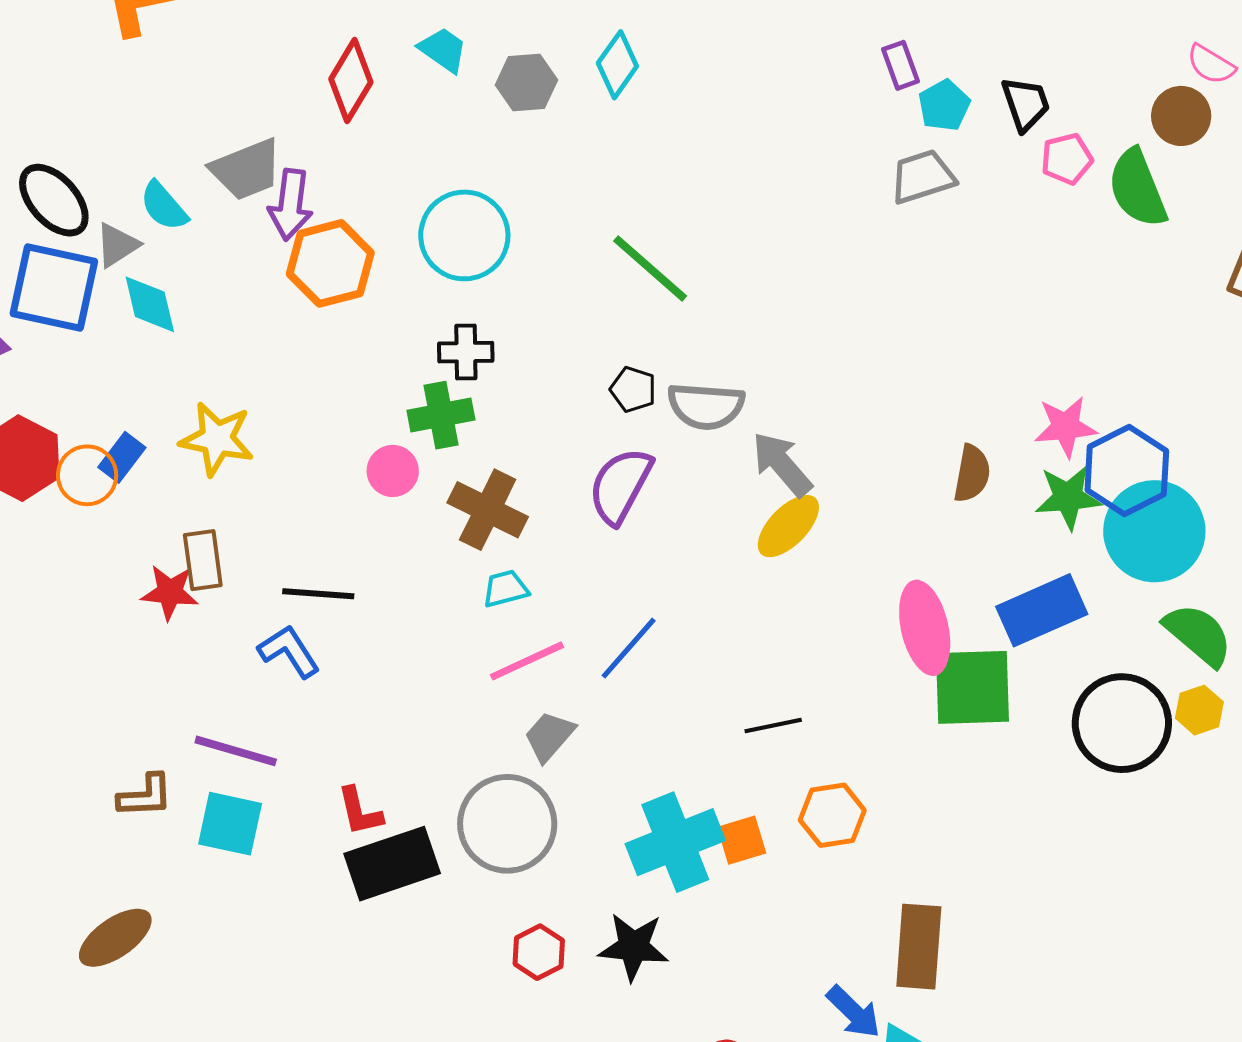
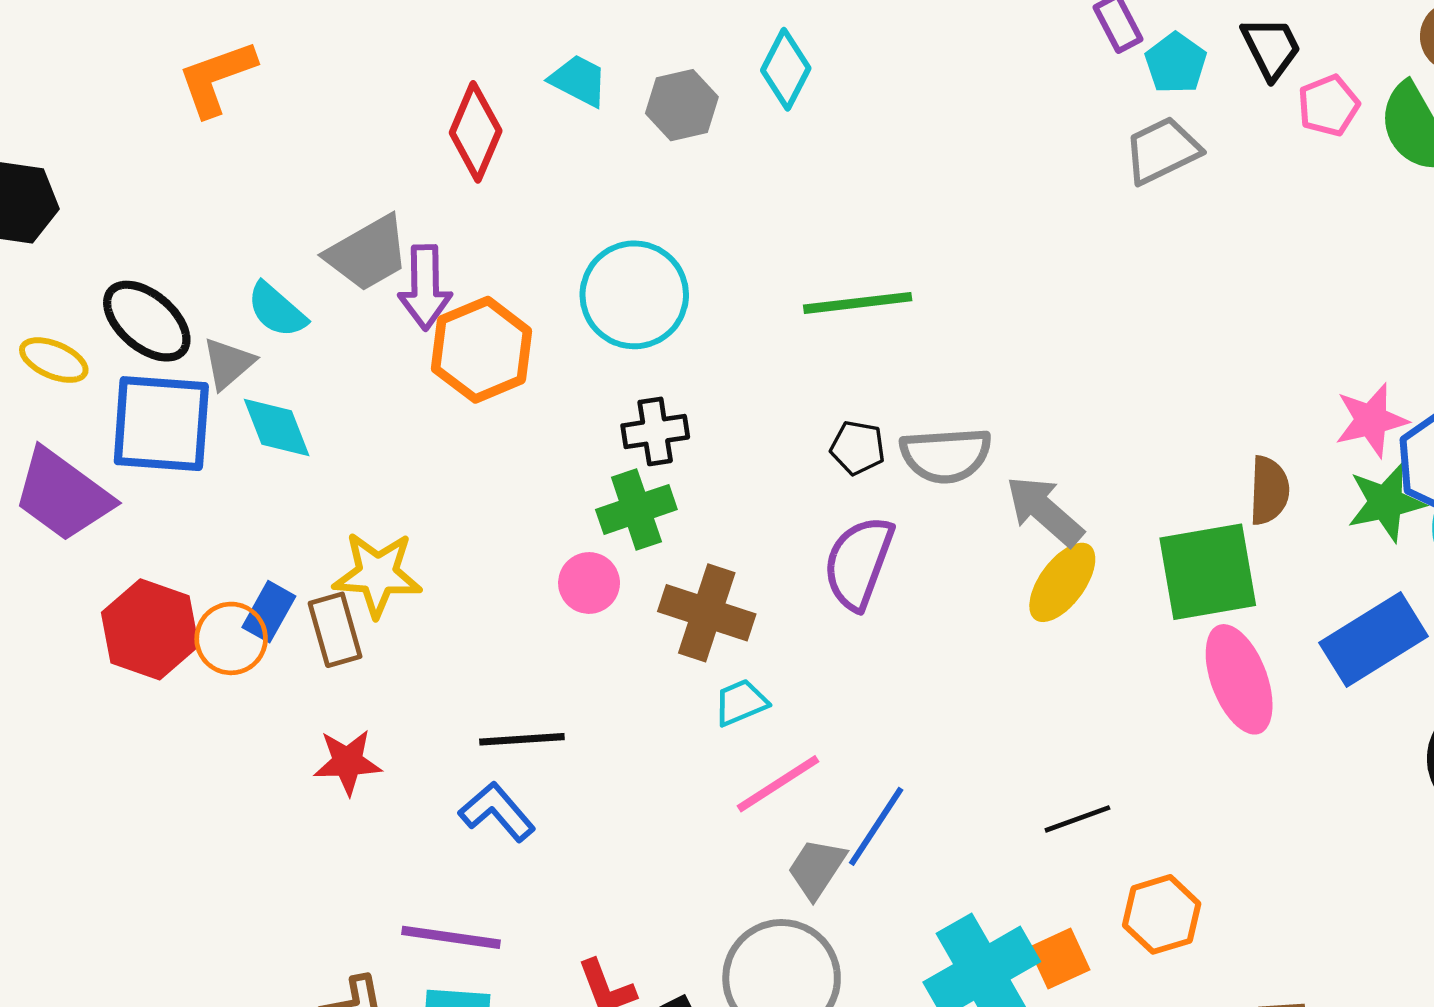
green line: (650, 268) -> (858, 303), turned -40
brown rectangle: (203, 560) -> (335, 630), moved
blue line: (629, 648) -> (876, 826), moved
green square: (972, 687) -> (1208, 572), moved

